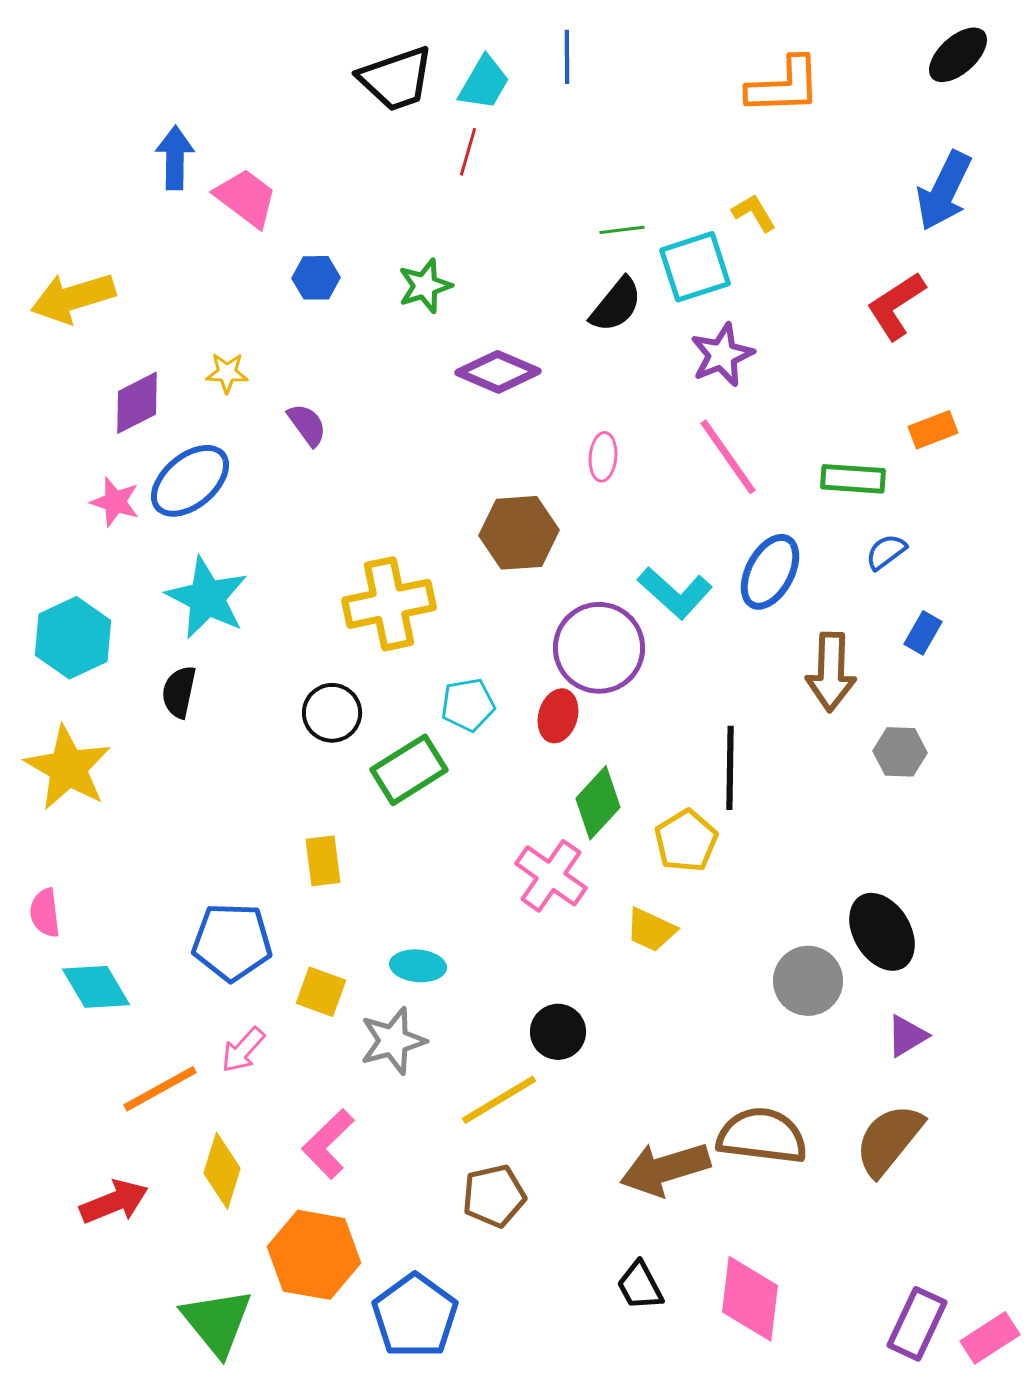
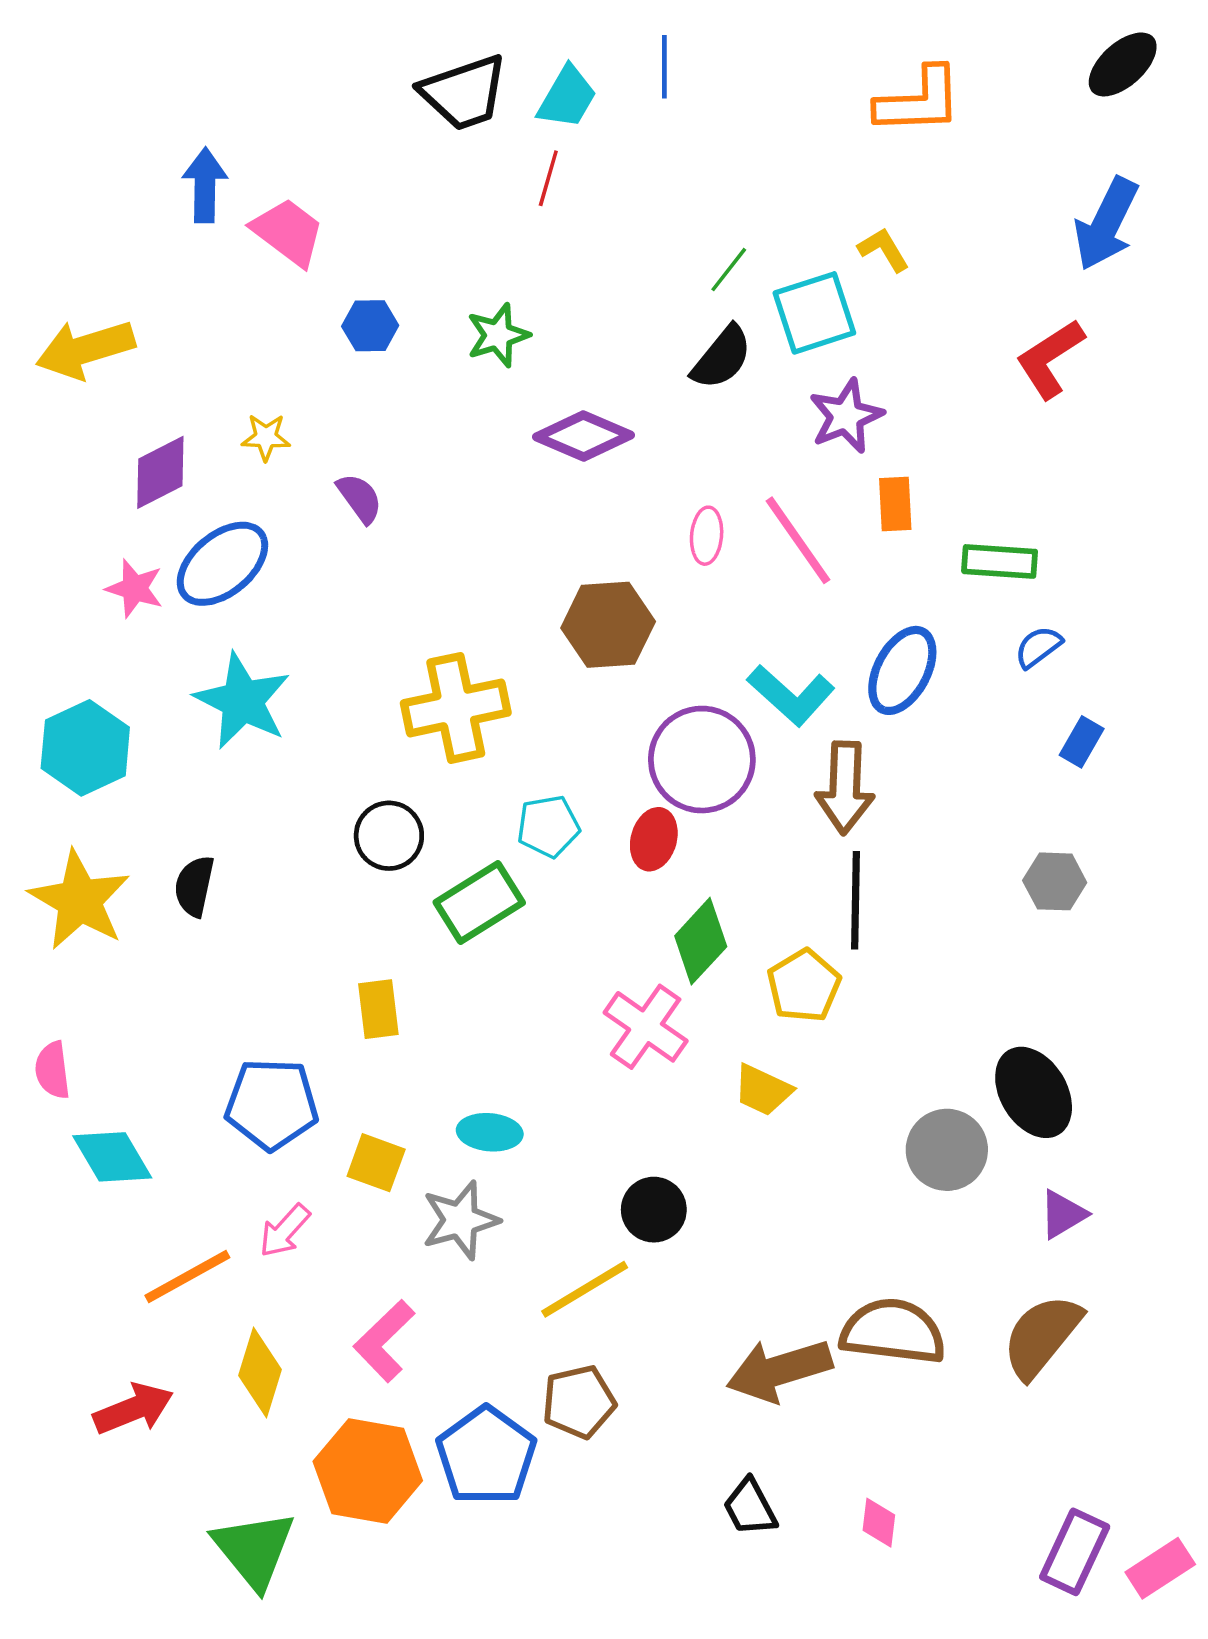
green line: (622, 230) -> (729, 270), turned -45
orange rectangle: (933, 430) -> (895, 504), moved, turned -72
pink line: (728, 457) -> (798, 540), moved
brown arrow: (831, 672) -> (845, 788), moved
black semicircle: (179, 692) -> (194, 886), moved
pink diamond: (750, 1299) -> (879, 1523), size x0.5
blue pentagon: (415, 1316) -> (486, 1456), moved

